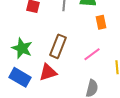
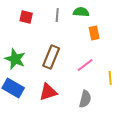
red triangle: (48, 72) -> (48, 92), moved

